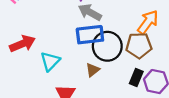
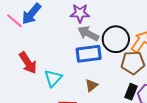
red arrow: (22, 44) -> (28, 63), turned 80
black circle: (107, 46) -> (116, 39), moved

